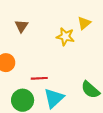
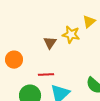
brown triangle: (21, 26) -> (50, 43), moved

